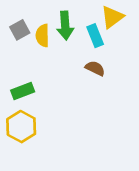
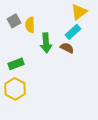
green arrow: (65, 26) -> (46, 43), moved
cyan rectangle: (95, 36) -> (73, 32), moved, turned 70

